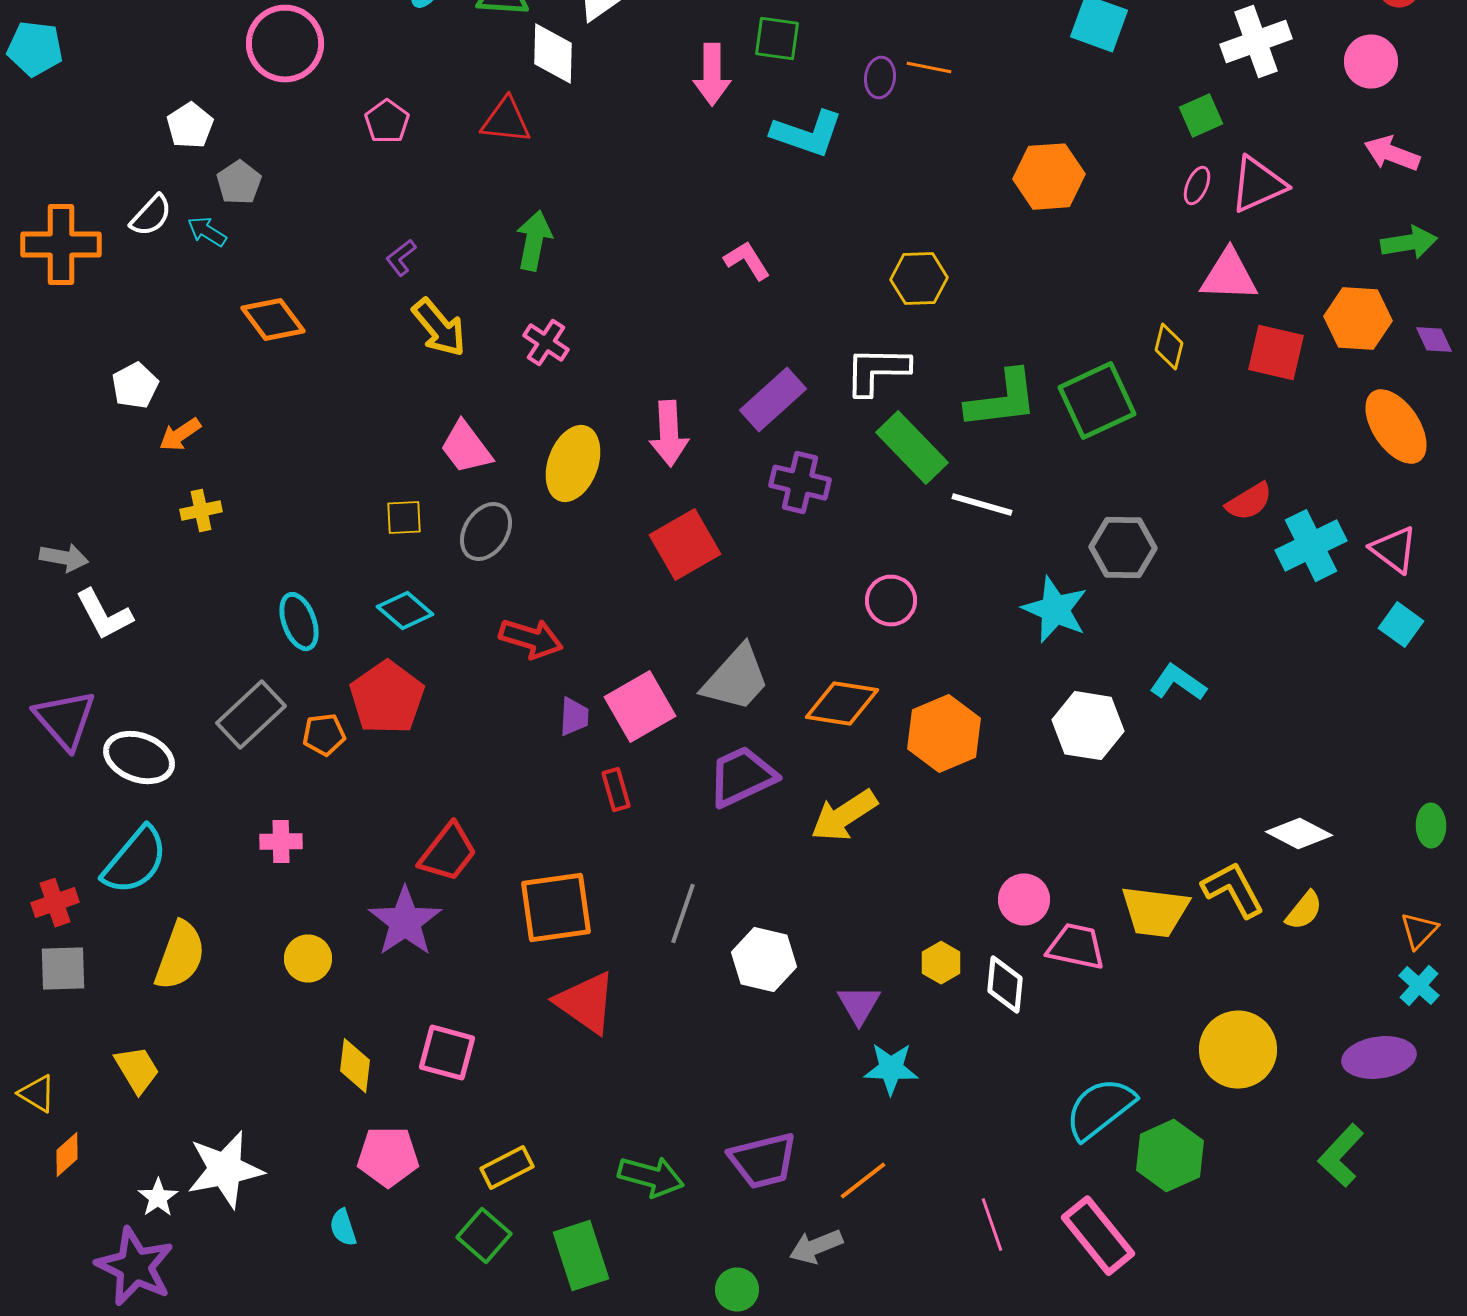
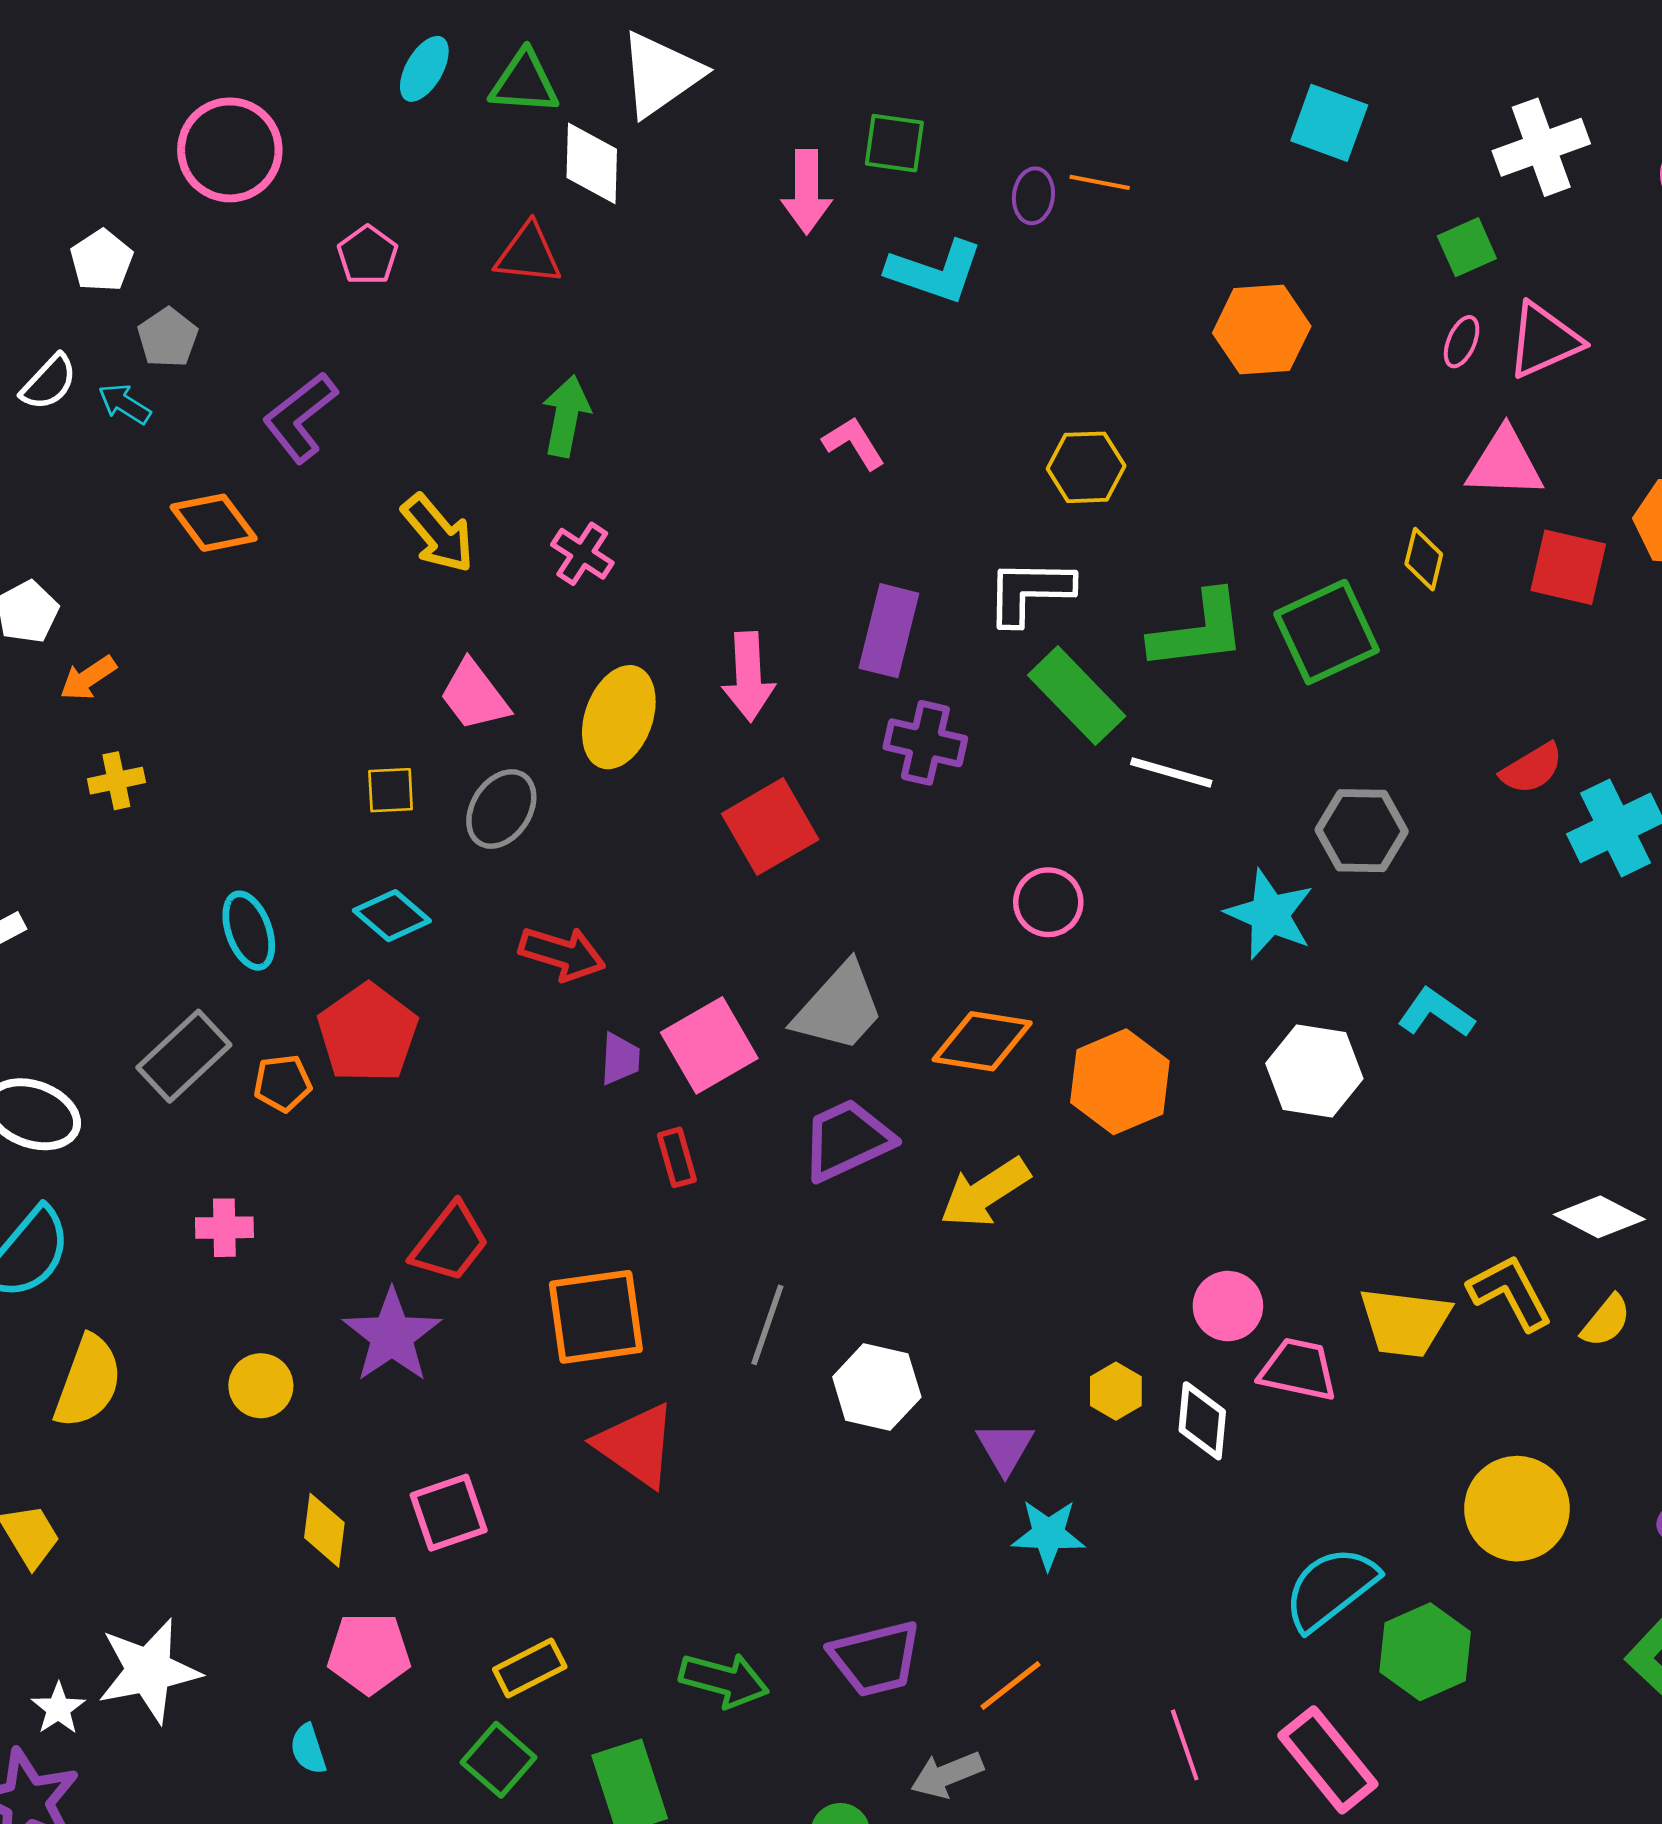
purple L-shape: (401, 258) -> (300, 417), moved, size x1.8
purple rectangle: (773, 400) -> (889, 631), turned -34
pink square: (447, 1053) -> (449, 1513), turned -34

